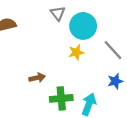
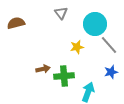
cyan circle: (83, 26) -> (95, 24), moved
green cross: (61, 98) -> (64, 76), moved

